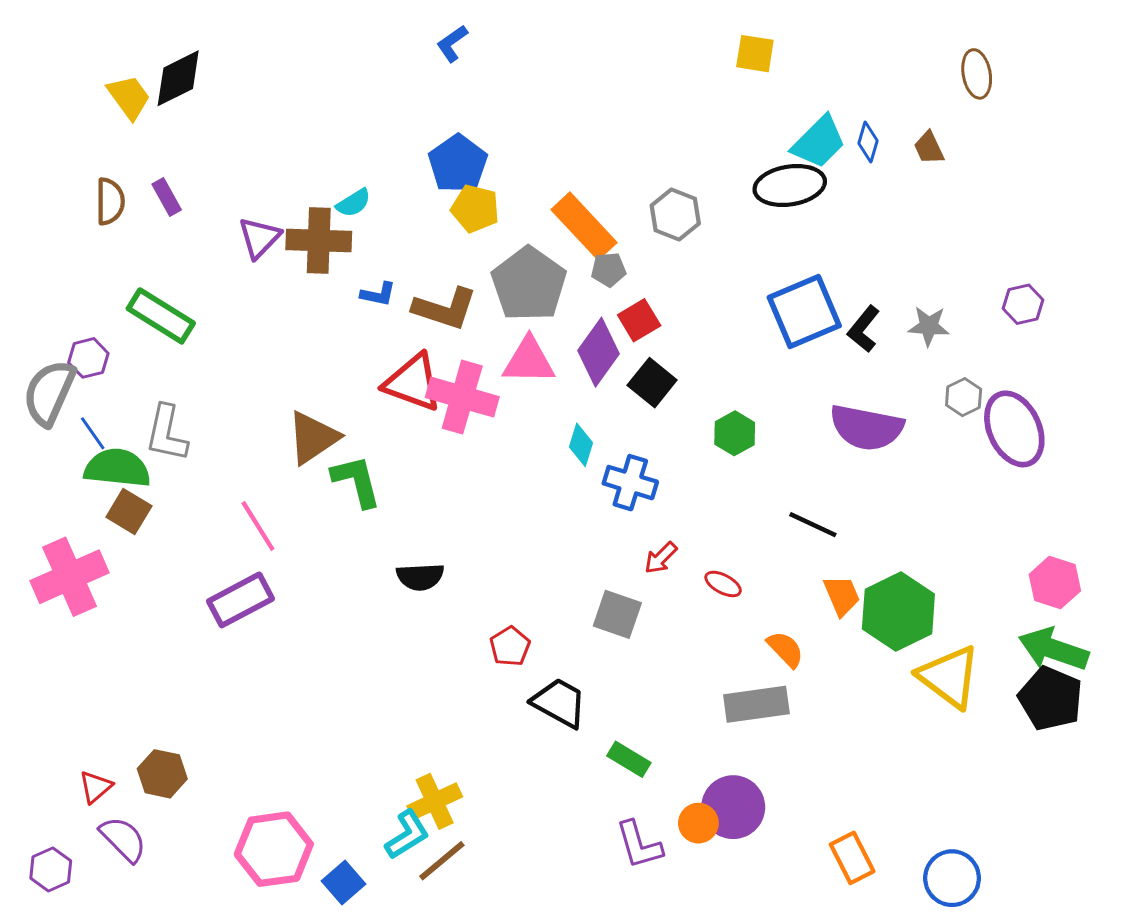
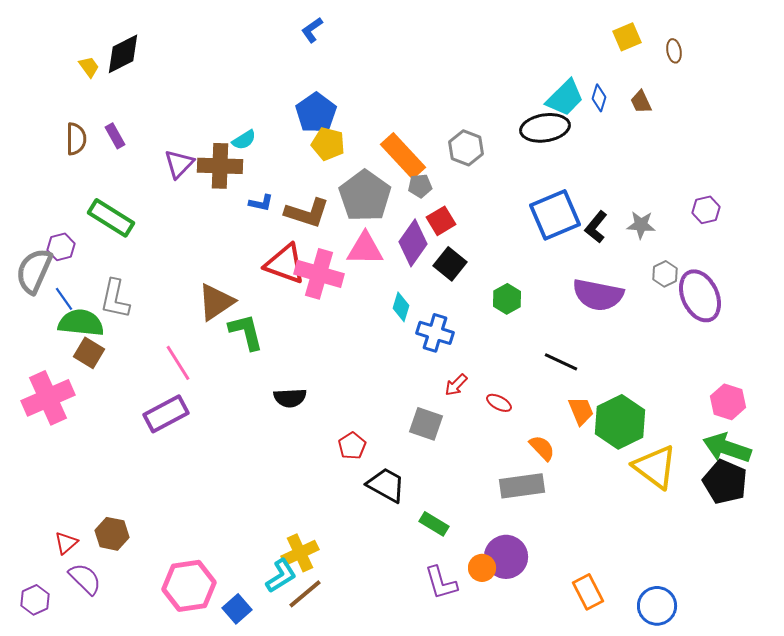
yellow square: (755, 54) -> (627, 37), moved, turned -32
brown ellipse: (977, 74) -> (674, 51), size x0.7
yellow trapezoid: (129, 97) -> (89, 67), size x0.7

